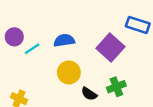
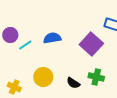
yellow circle: (69, 72) -> (43, 77), moved
green cross: (116, 87) -> (96, 77), turned 35

